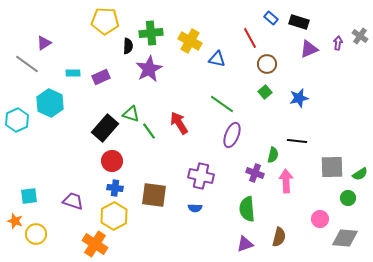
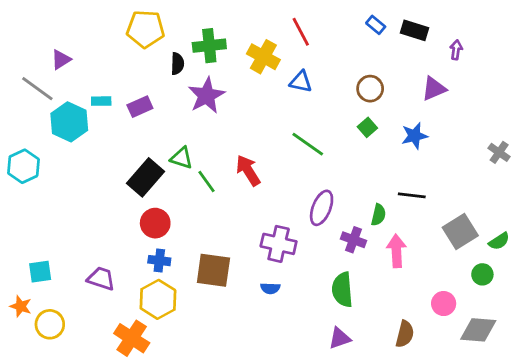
gray cross: (360, 36) -> (499, 152), moved
red line: (250, 38) -> (301, 32), moved
purple arrow: (338, 43) -> (456, 50), moved
purple triangle: (309, 49) -> (434, 89), moved
cyan hexagon: (50, 103) -> (69, 122), moved
purple ellipse: (232, 135) -> (322, 208), moved
gray square: (332, 167) -> (460, 231), turned -30
brown semicircle: (279, 237) -> (405, 334), moved

